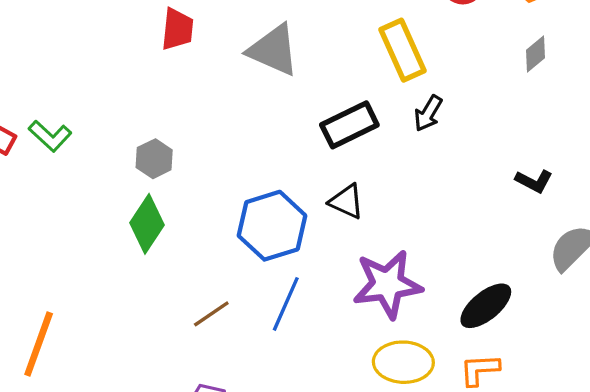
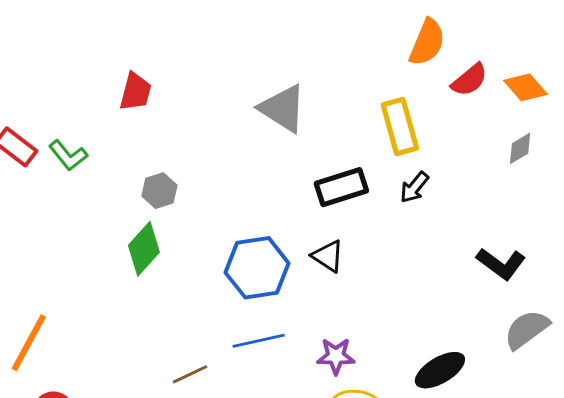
red trapezoid: (177, 29) -> (136, 92), moved
black L-shape: (534, 181) -> (501, 264), size x1.4
purple star: (387, 284) -> (336, 356), moved, size x0.6
blue line: (286, 304) -> (259, 341), turned 45
brown line: (211, 314) -> (190, 374), moved

